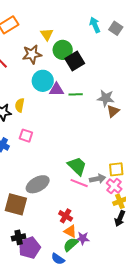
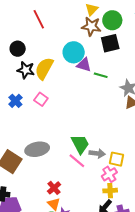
green circle: (63, 50) -> (112, 20), moved
brown star: (32, 54) -> (91, 26), moved
yellow semicircle: (20, 105) -> (44, 68), size x1.6
gray arrow: (98, 179) -> (97, 153), moved

